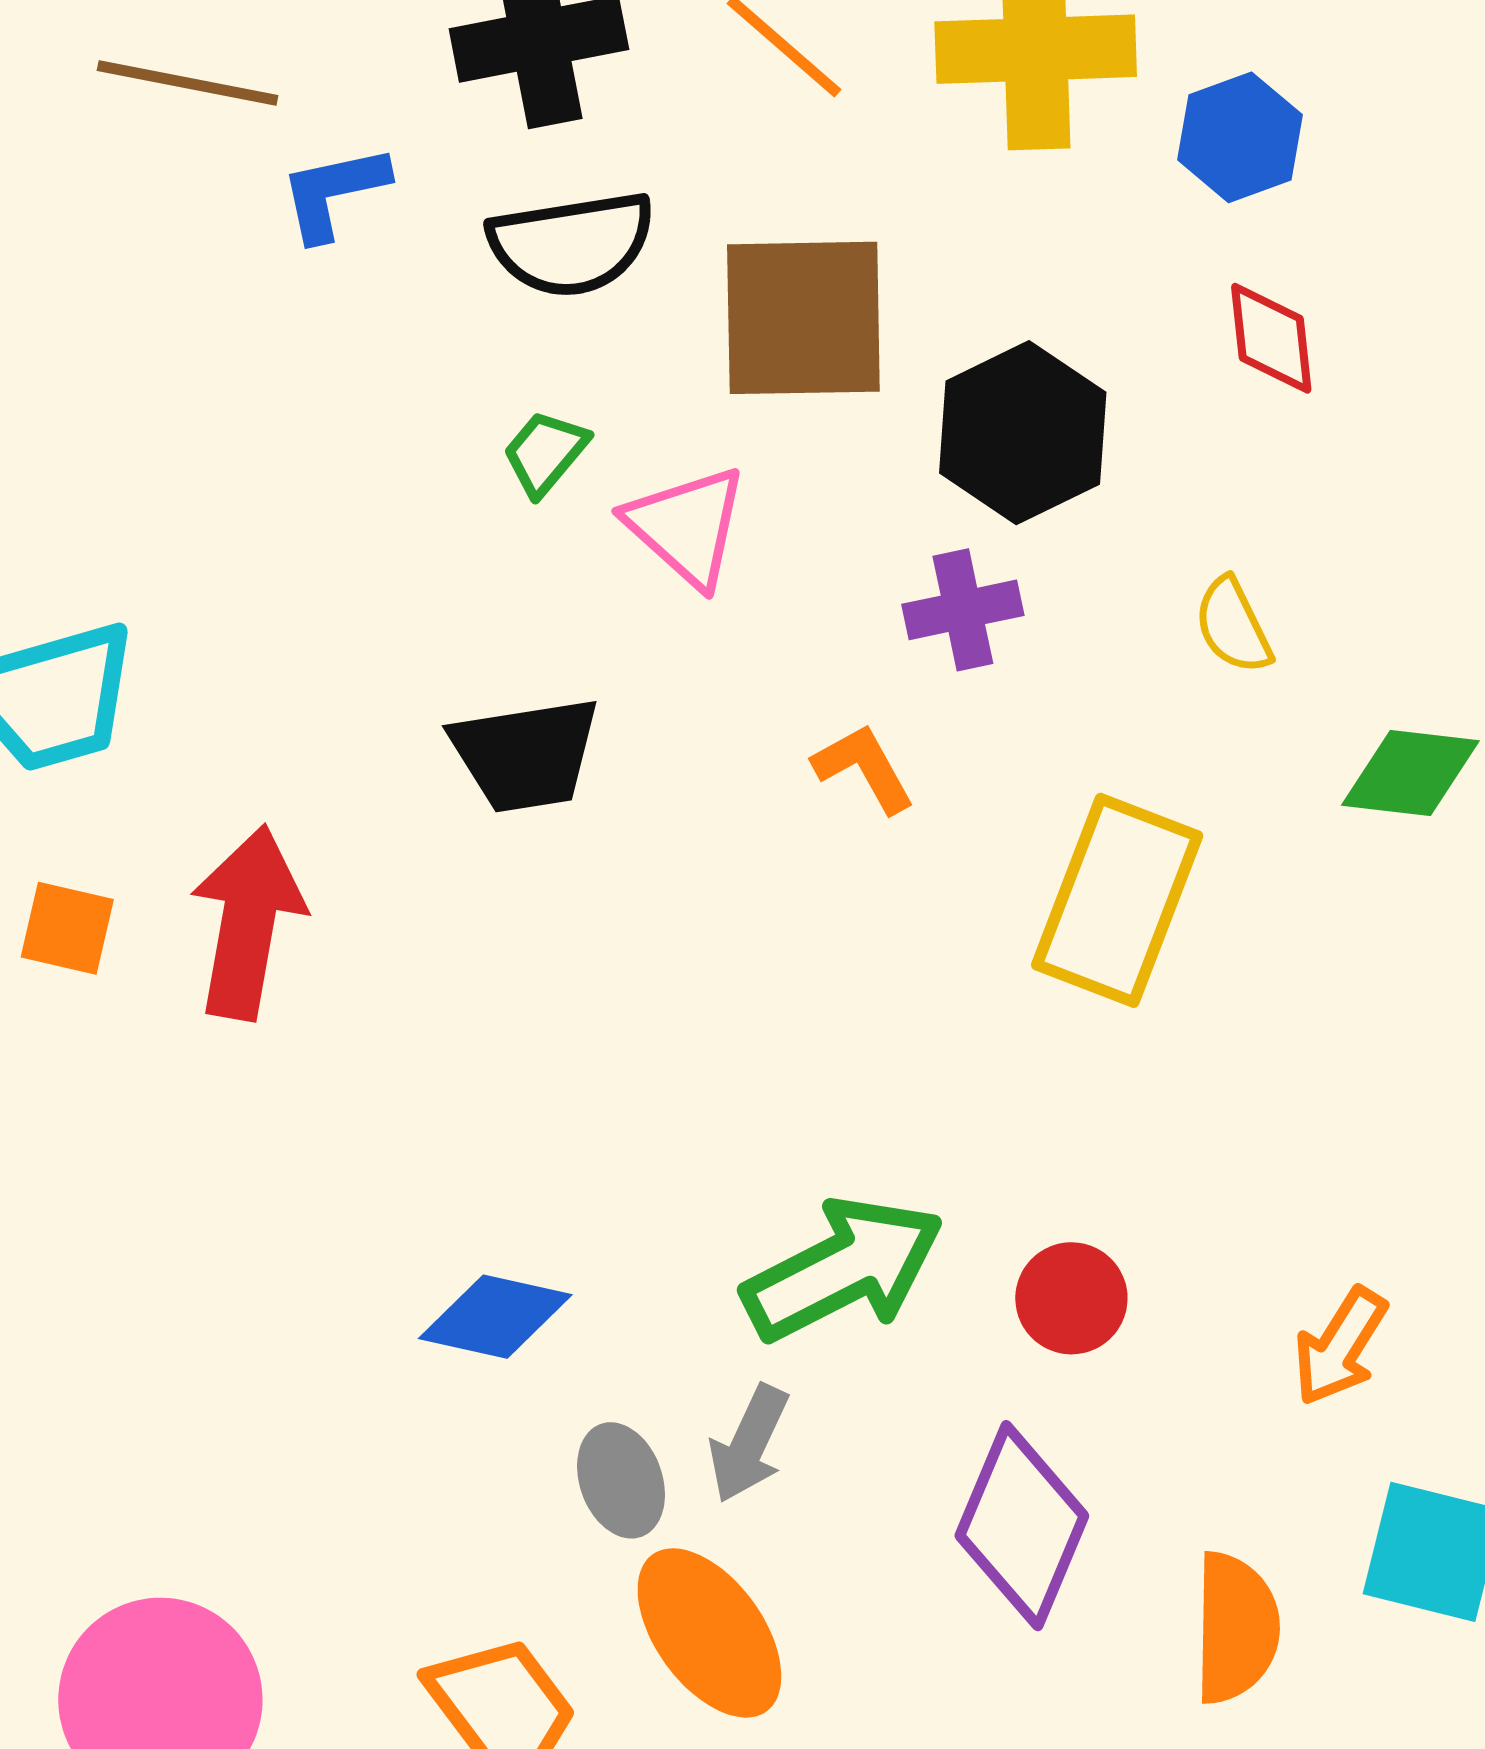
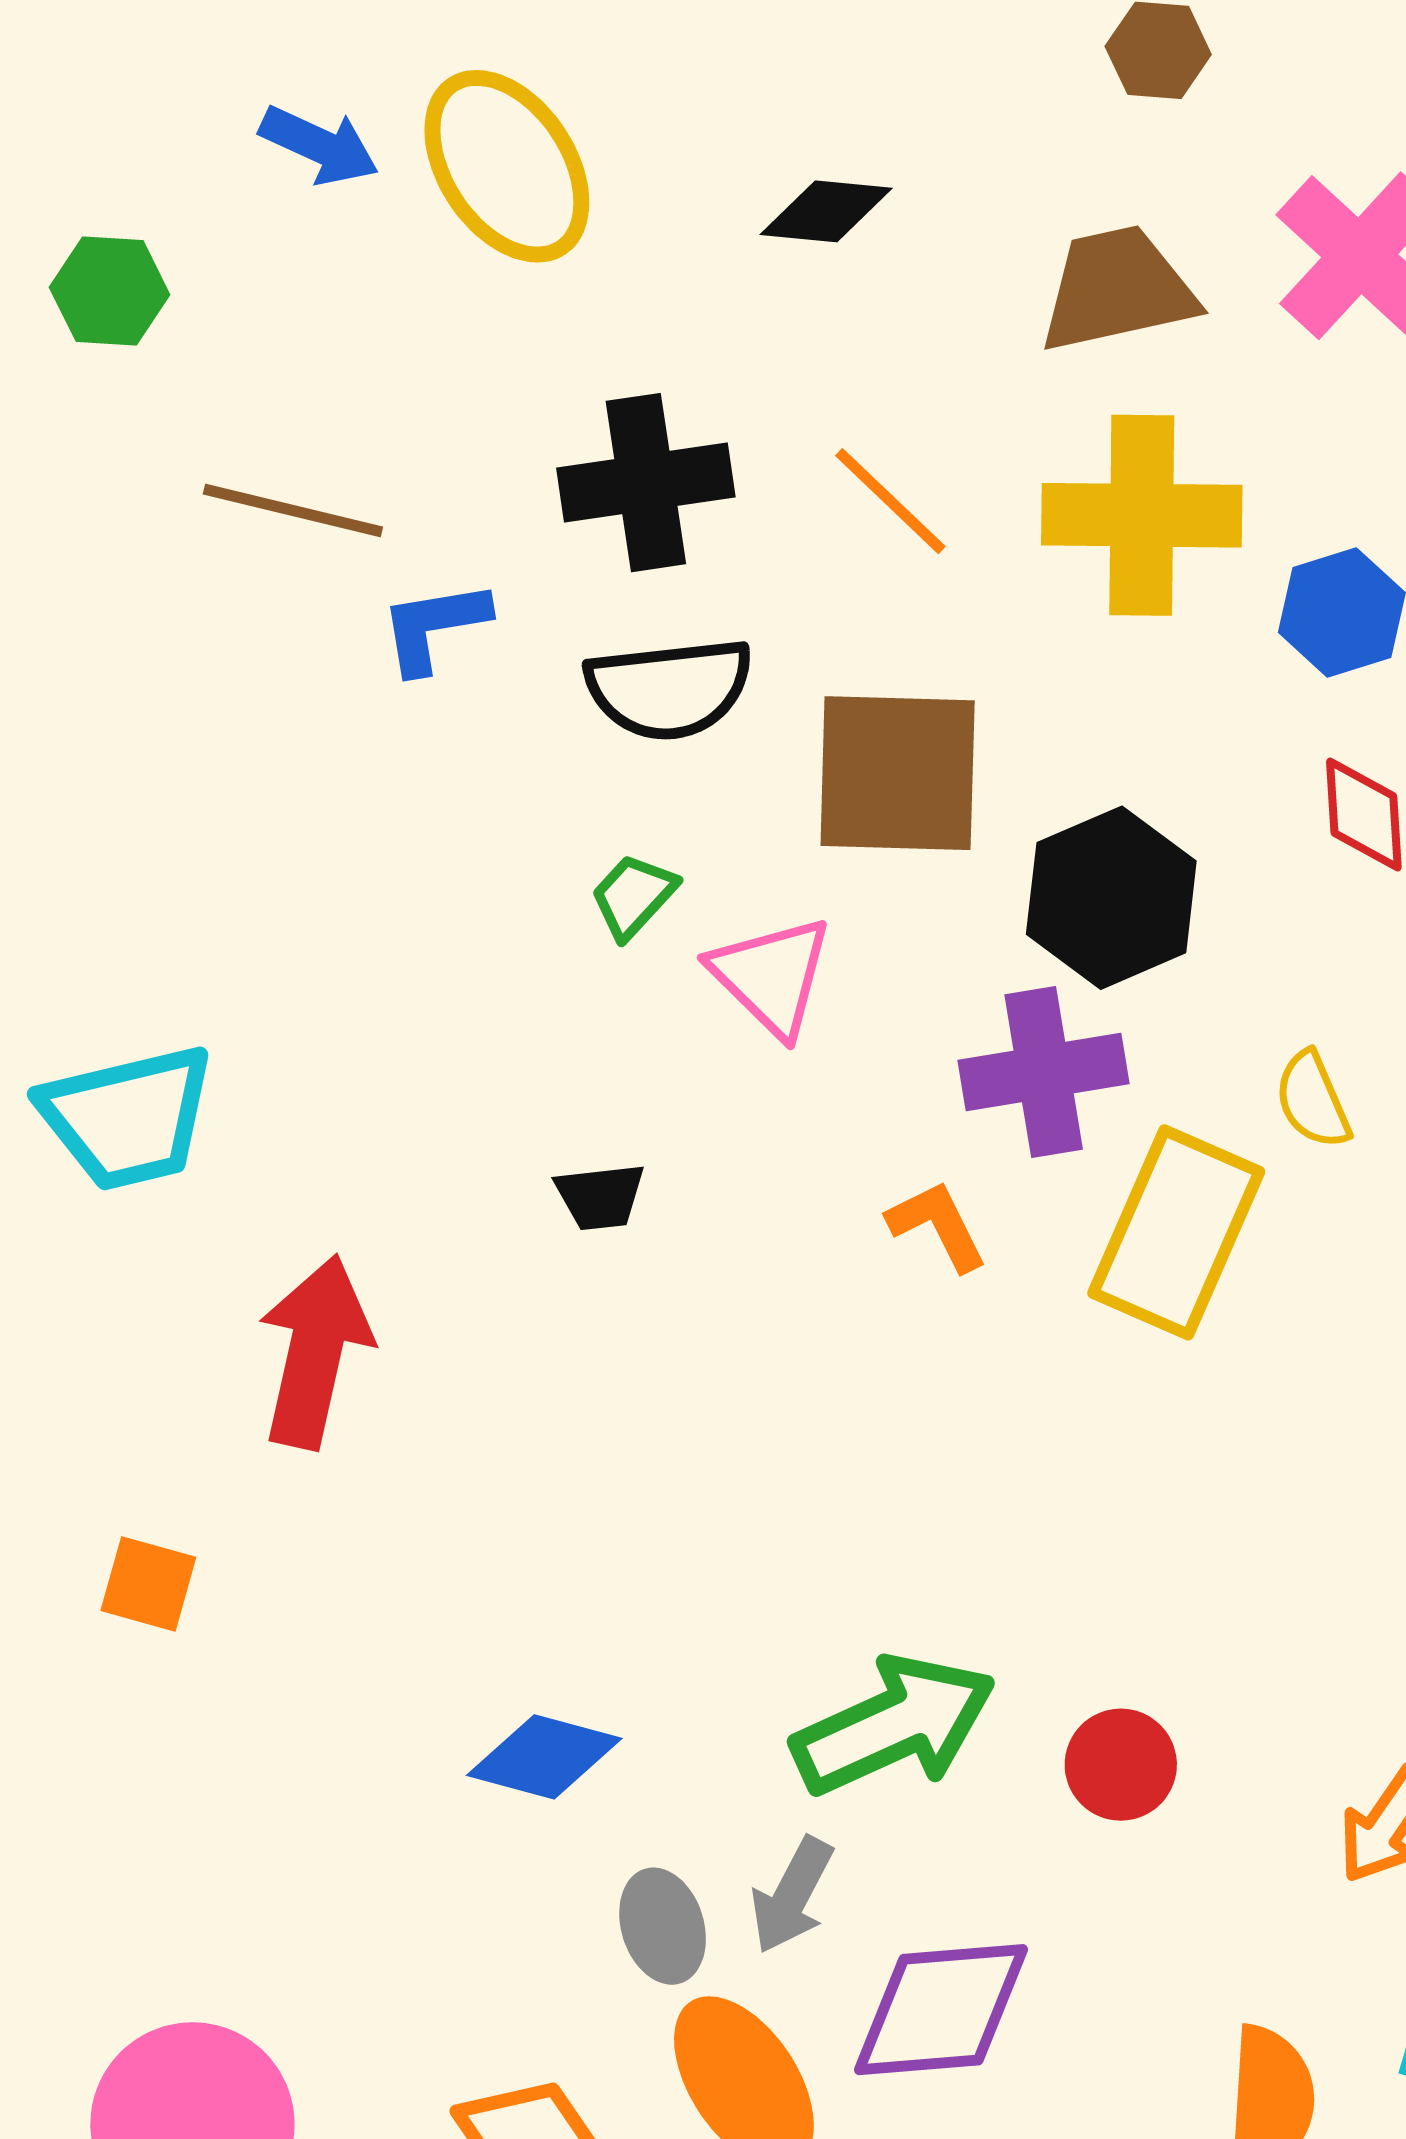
purple cross: (963, 610) -> (1044, 1072), size x1.4
black trapezoid: (526, 754) -> (600, 1197), size x0.6
yellow rectangle: (1117, 900) -> (1176, 1232), moved
orange square: (67, 928) -> (148, 1584), moved
purple diamond: (1022, 1526) -> (941, 2010), moved, turned 60

